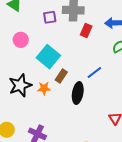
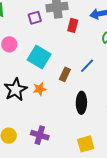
brown rectangle: (61, 76) -> (65, 74), moved
black ellipse: (78, 93) -> (81, 103), moved

